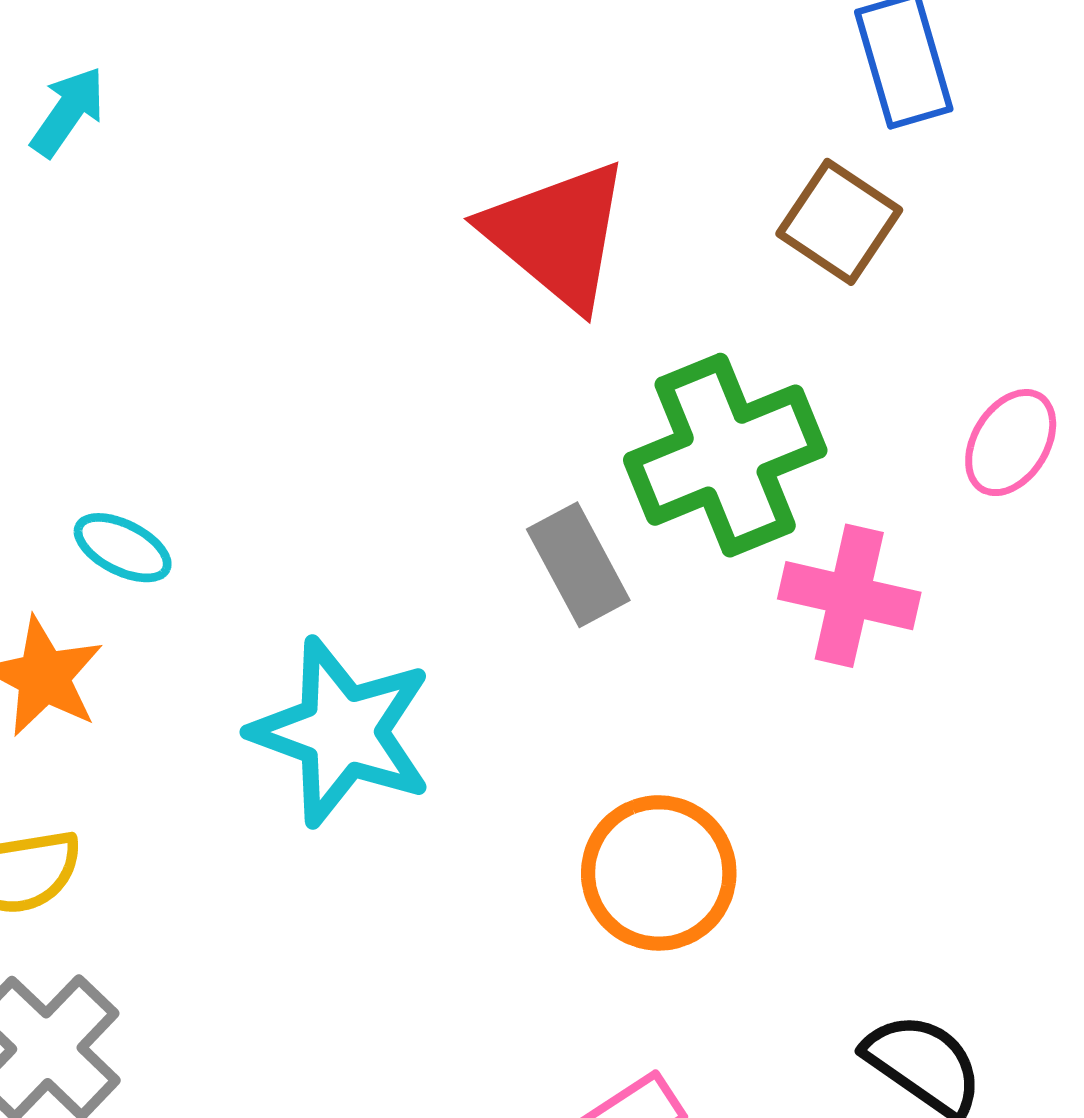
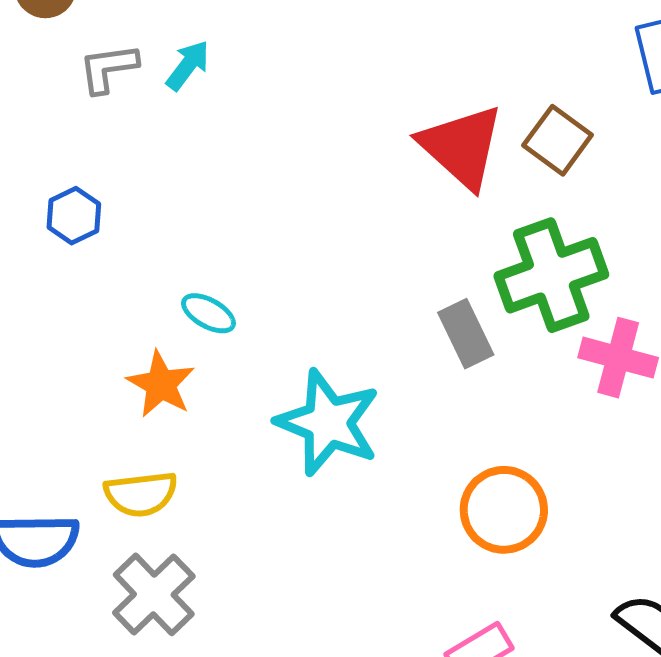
brown square: (839, 222) -> (558, 140), moved

